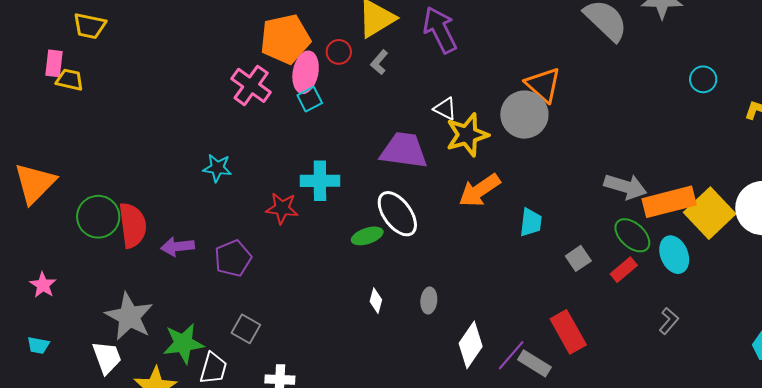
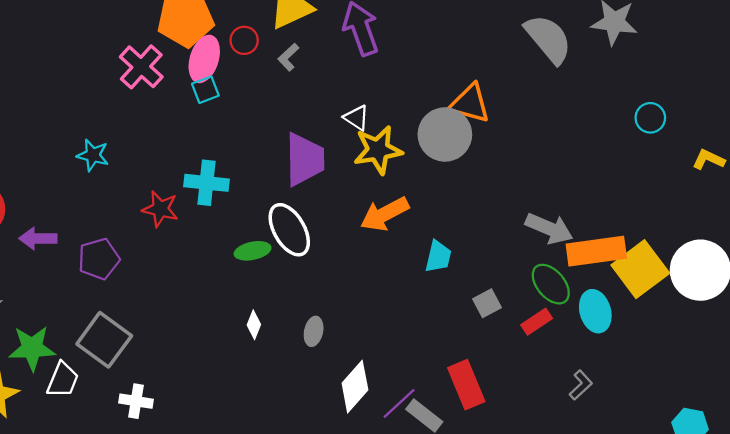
orange triangle: (543, 85) -> (470, 103), turned -33
purple trapezoid: (404, 150) -> (305, 159), turned 75
gray square: (246, 329) -> (104, 340), size x1.6

